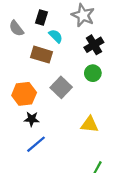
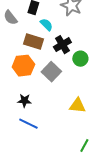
black cross: (94, 45) -> (62, 45), moved
orange hexagon: (24, 94) -> (23, 66), moved
blue line: (36, 144) -> (28, 124), turned 66

